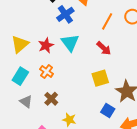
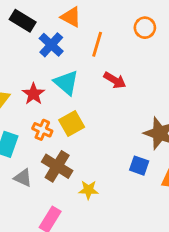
orange line: (107, 21) -> (97, 44), moved
yellow square: (100, 78) -> (72, 124), moved
brown cross: (51, 99) -> (57, 166), size x1.5

